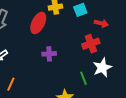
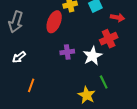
white star: (102, 68) -> (92, 56), moved
green line: (84, 78) -> (104, 82), moved

